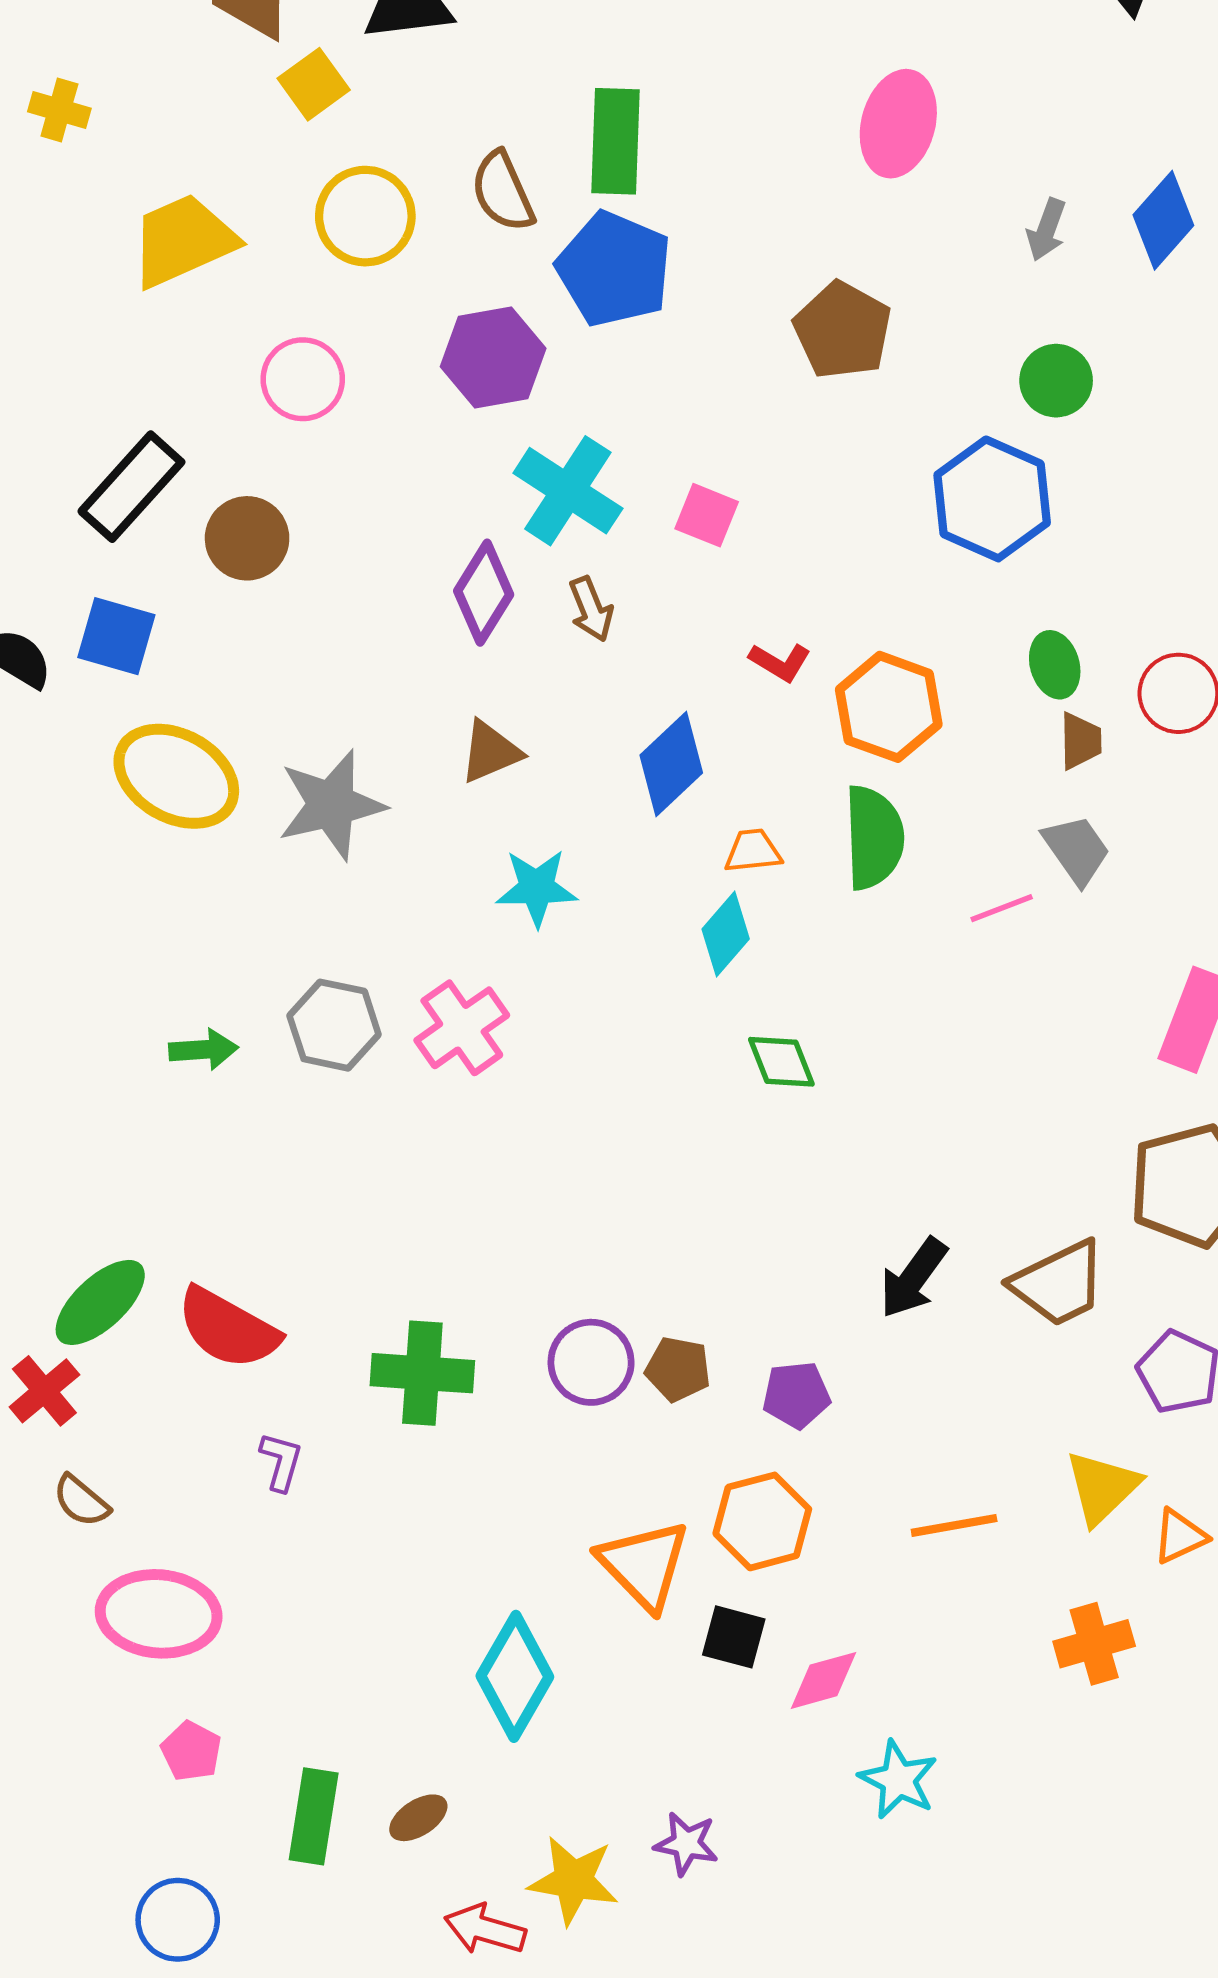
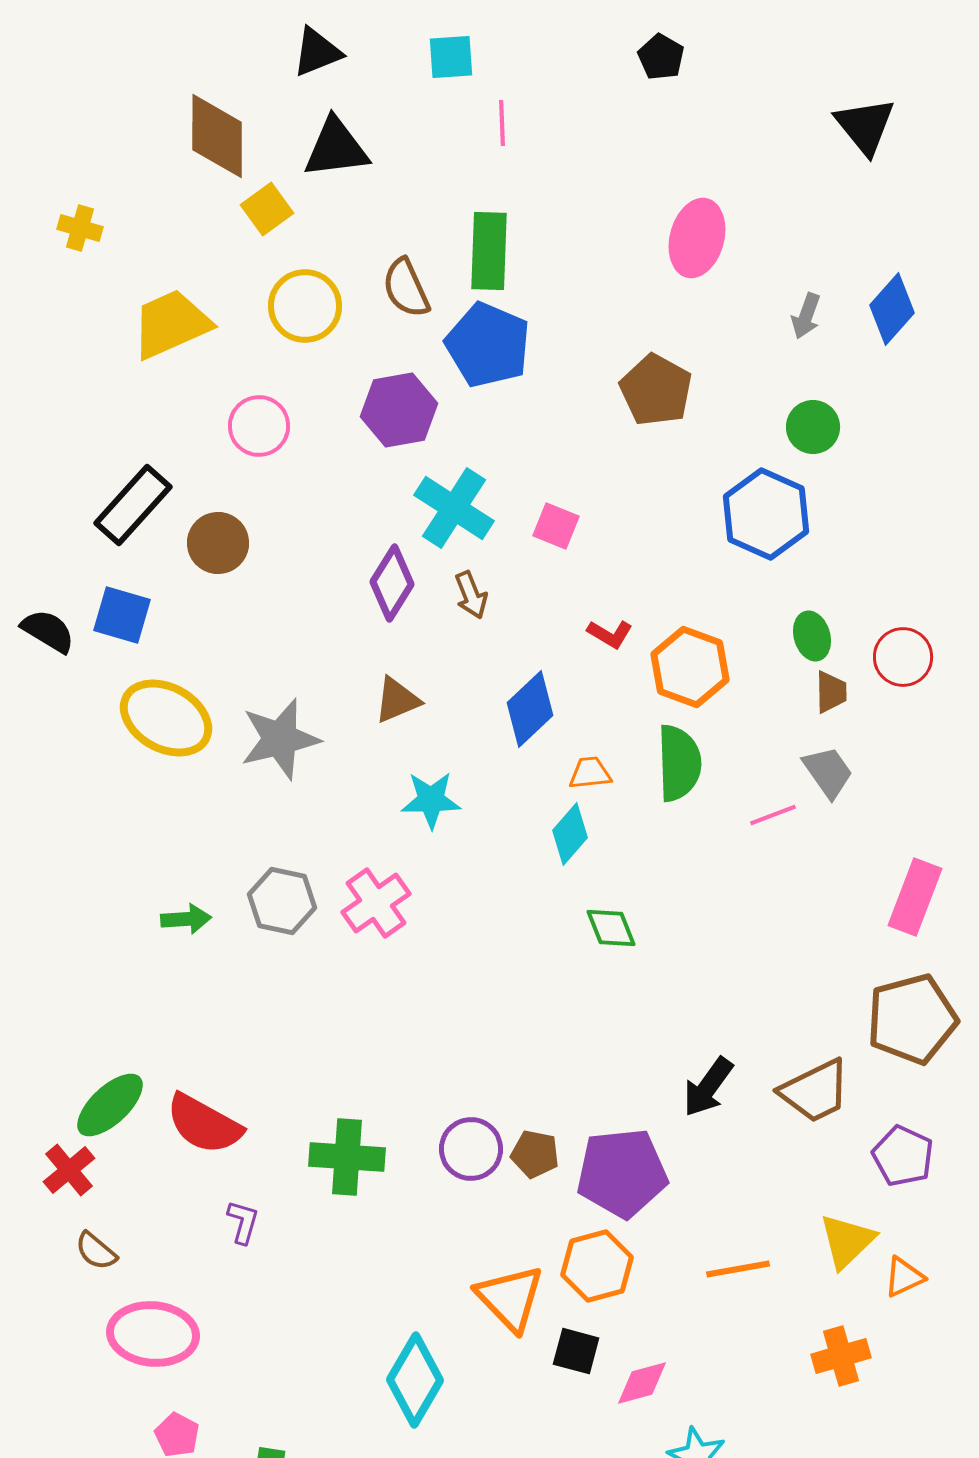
purple pentagon: (796, 1395) -> (622, 1173), size x1.8

